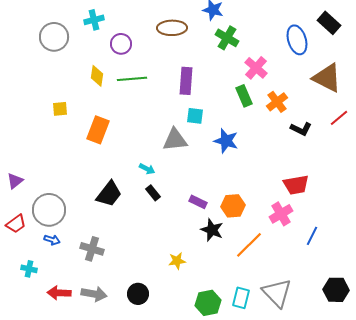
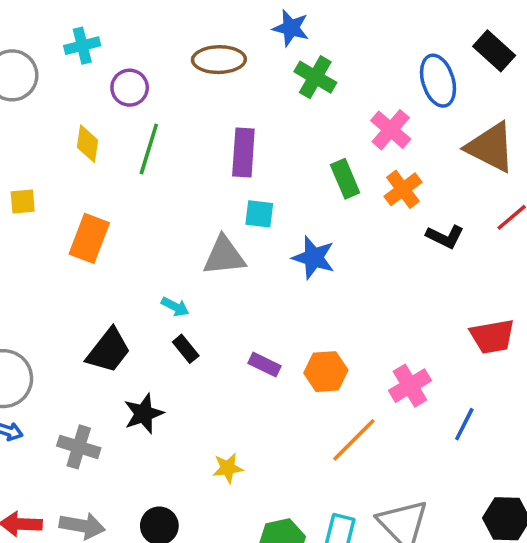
pink cross: (256, 68) -> (391, 130), moved
green line: (132, 79) -> (149, 149), turned -68
red trapezoid: (296, 185) -> (492, 337), moved
black star: (212, 230) -> (144, 414), moved, turned 30

